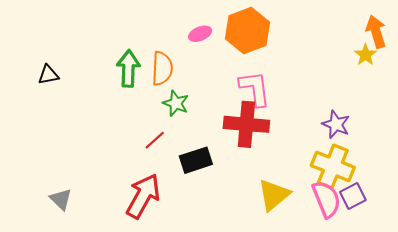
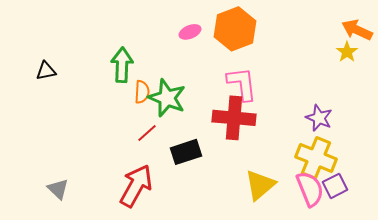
orange arrow: (376, 32) -> (357, 30), turned -48
orange semicircle: (162, 68) -> (142, 92), moved, size x0.7
green star: (176, 103) -> (167, 98), size x1.5

